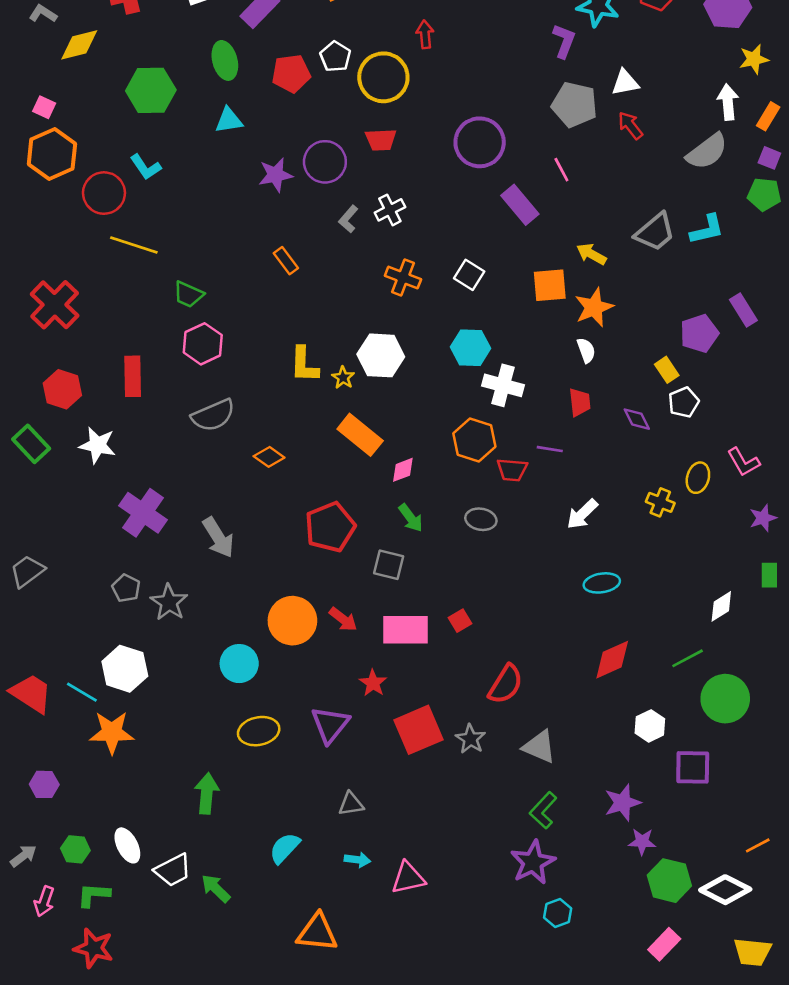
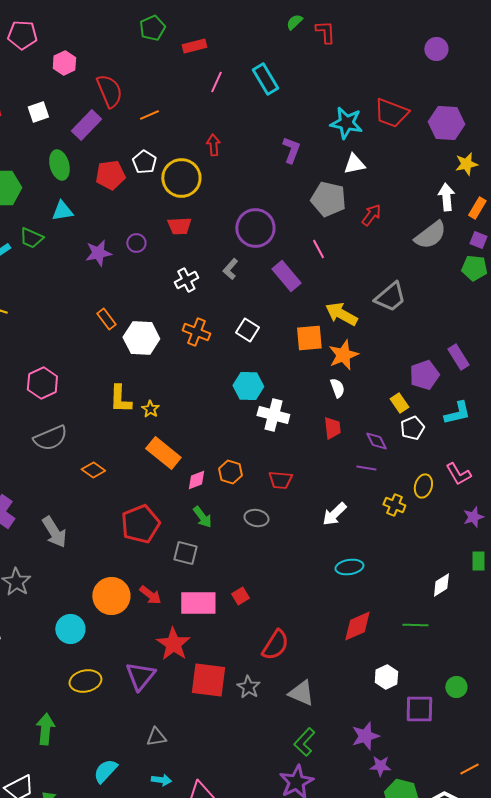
purple L-shape: (564, 41) -> (291, 150), moved
white triangle: (625, 83) -> (354, 164), moved
red arrow: (630, 125) -> (371, 215), turned 75
purple circle: (325, 162) -> (136, 243), size x0.6
gray L-shape: (348, 219) -> (230, 269), moved
cyan L-shape: (707, 229) -> (457, 413), moved
yellow arrow: (591, 254) -> (341, 314), size x1.4
green trapezoid: (188, 294) -> (31, 238), moved
white hexagon: (381, 355) -> (141, 338), moved
orange hexagon: (474, 440) -> (230, 472), moved, size x0.7
purple line: (550, 449) -> (366, 468), moved
green line: (688, 658) -> (415, 625), turned 30
red star: (373, 683) -> (173, 644), size x1.6
green circle: (725, 699) -> (456, 687), moved, size x0.6
red square: (419, 730) -> (208, 680), turned 30

